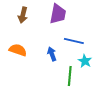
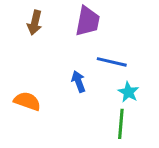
orange semicircle: (18, 50) -> (27, 101), moved
green line: (70, 76) -> (121, 124), moved

